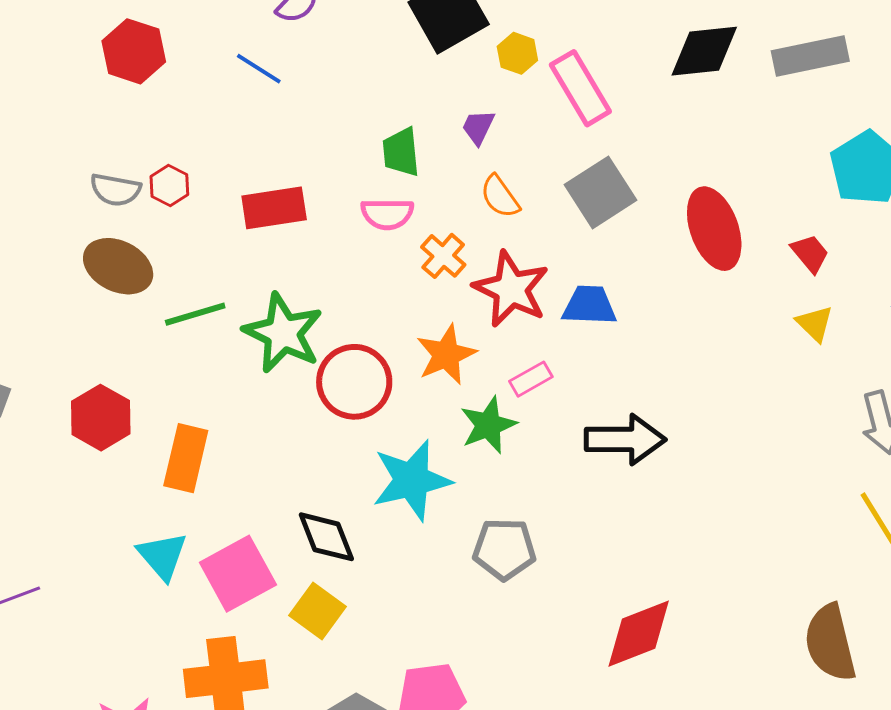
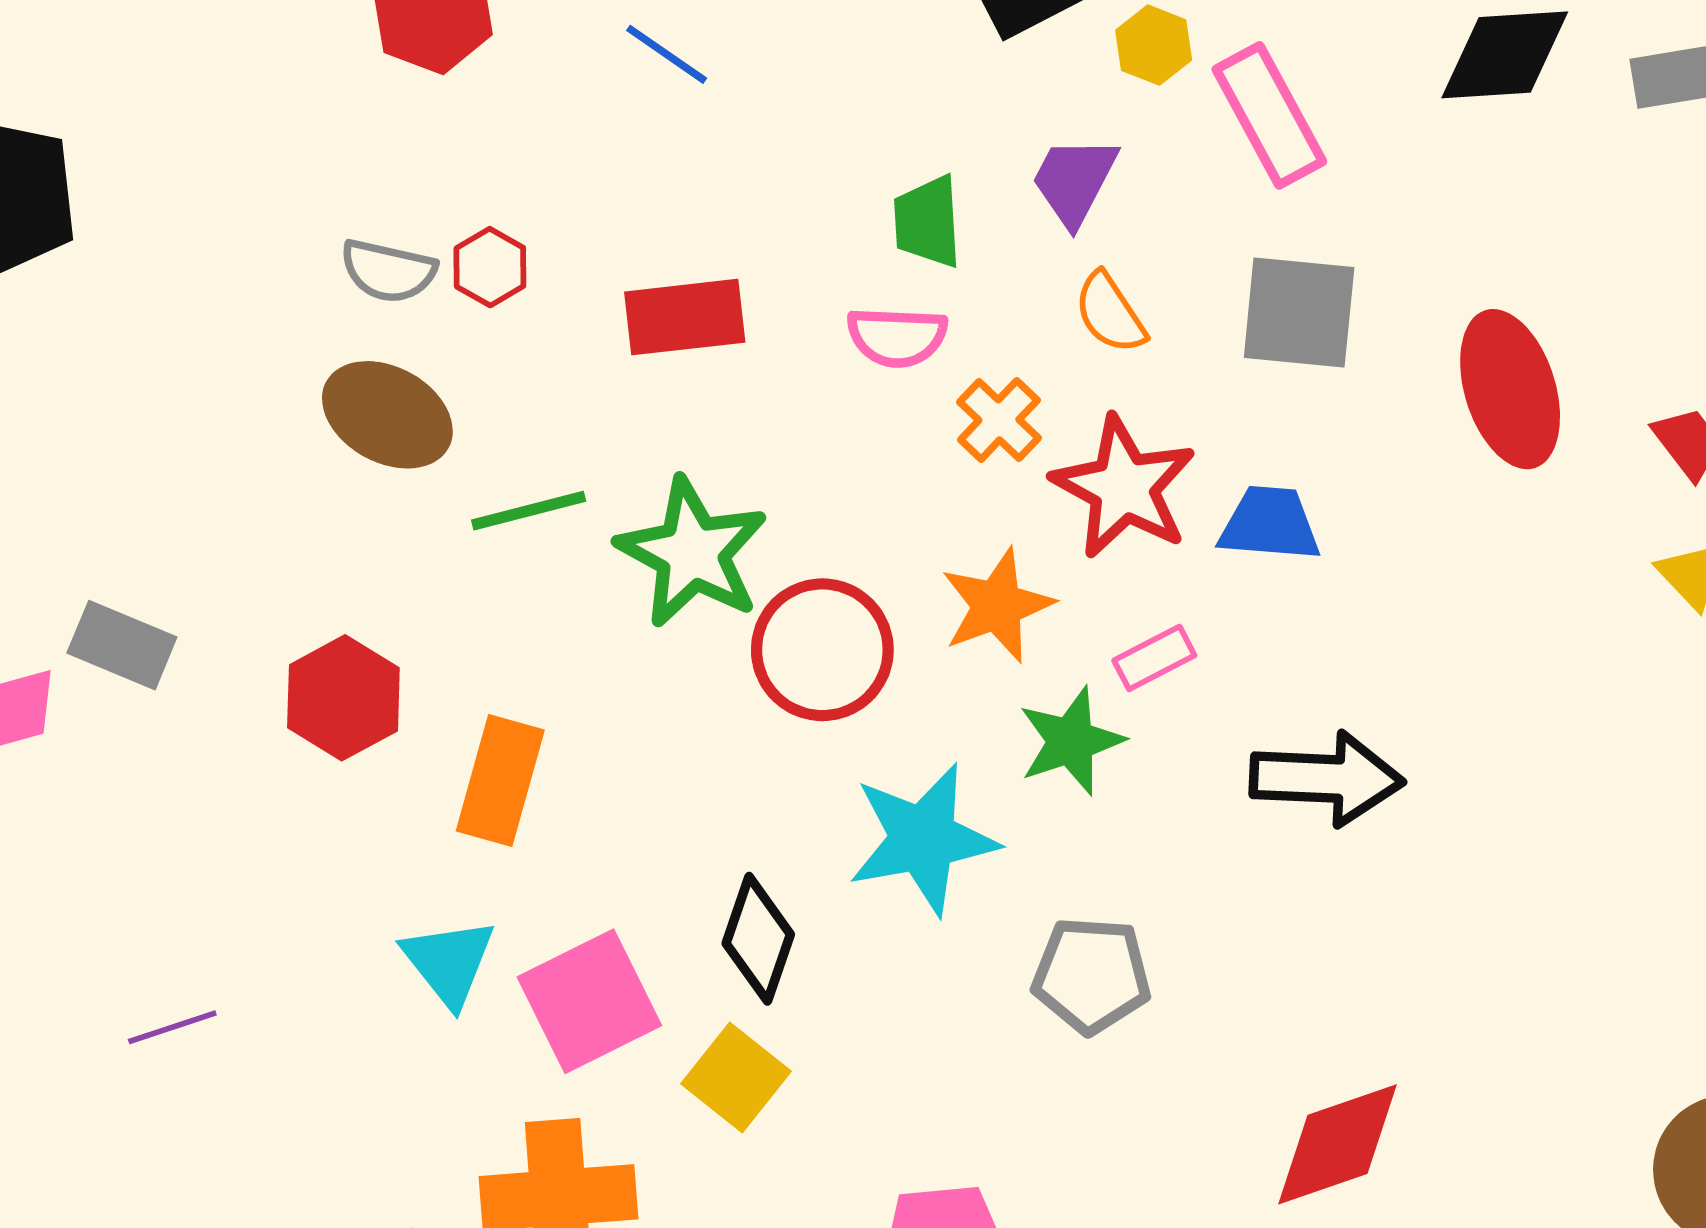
purple trapezoid: (478, 127) -> (1074, 181), size x1.4
gray square: (600, 192) -> (1299, 313), turned 36
black diamond: (326, 537) -> (758, 939), turned 38

